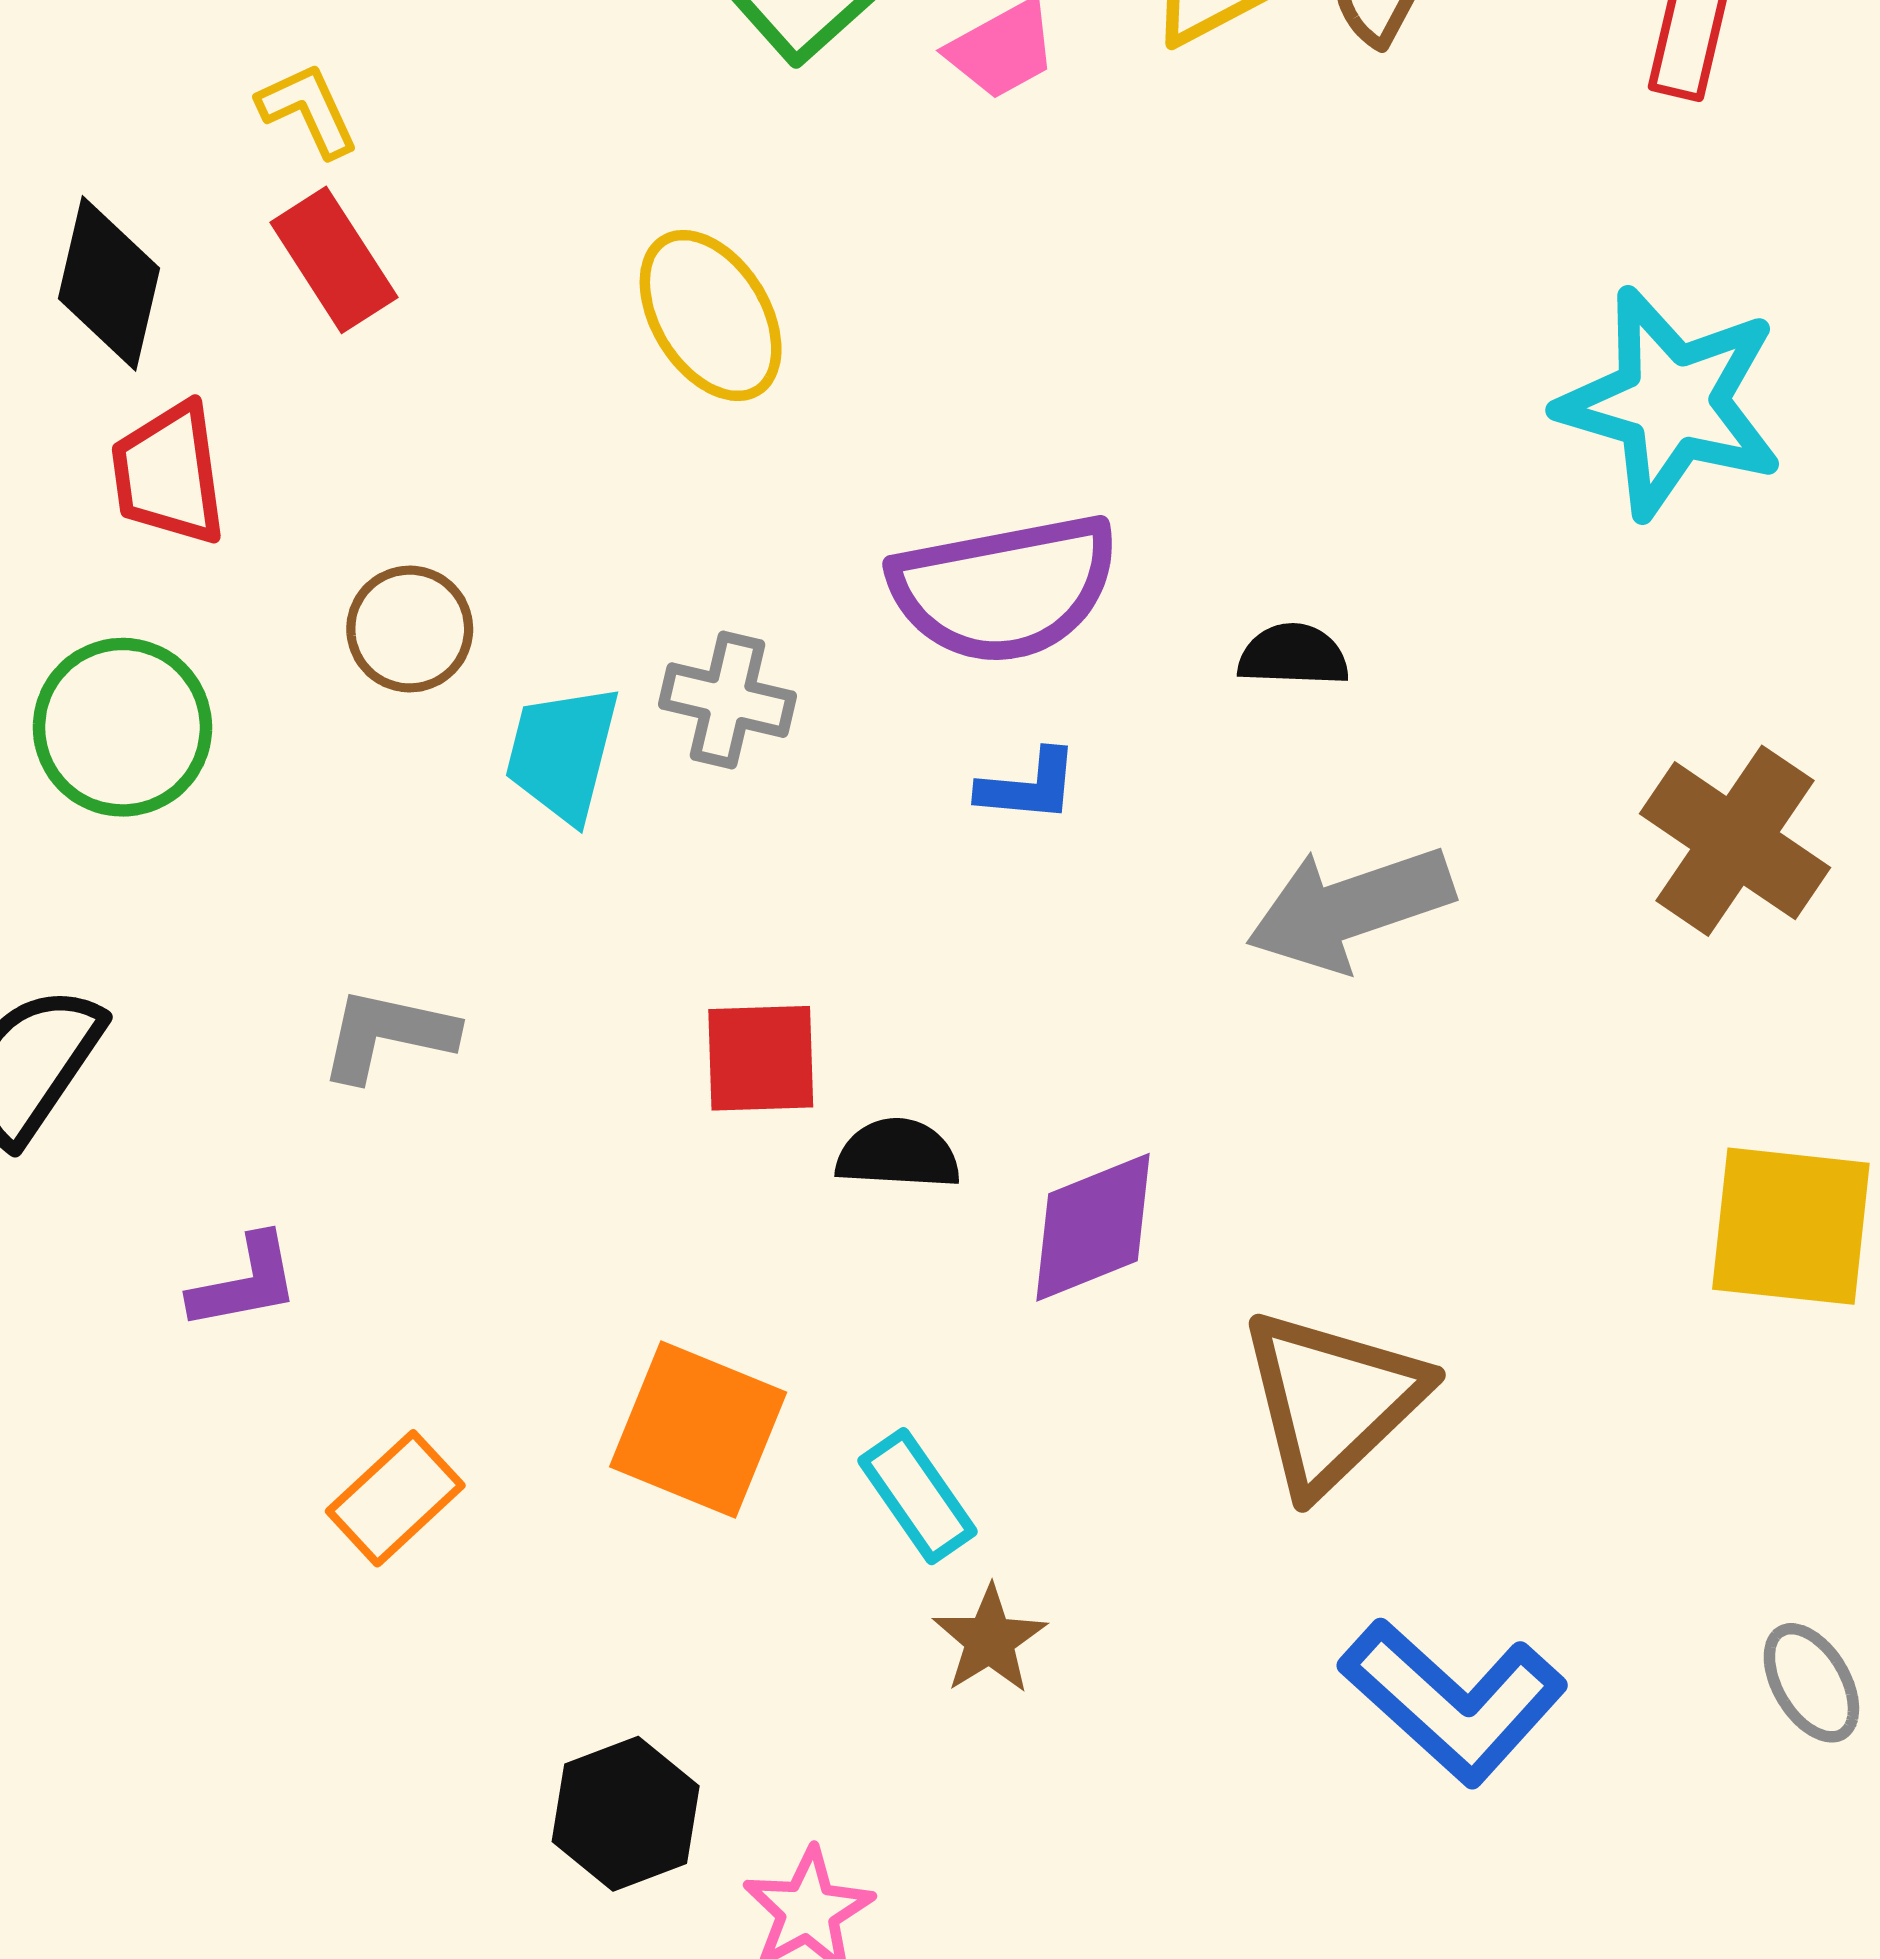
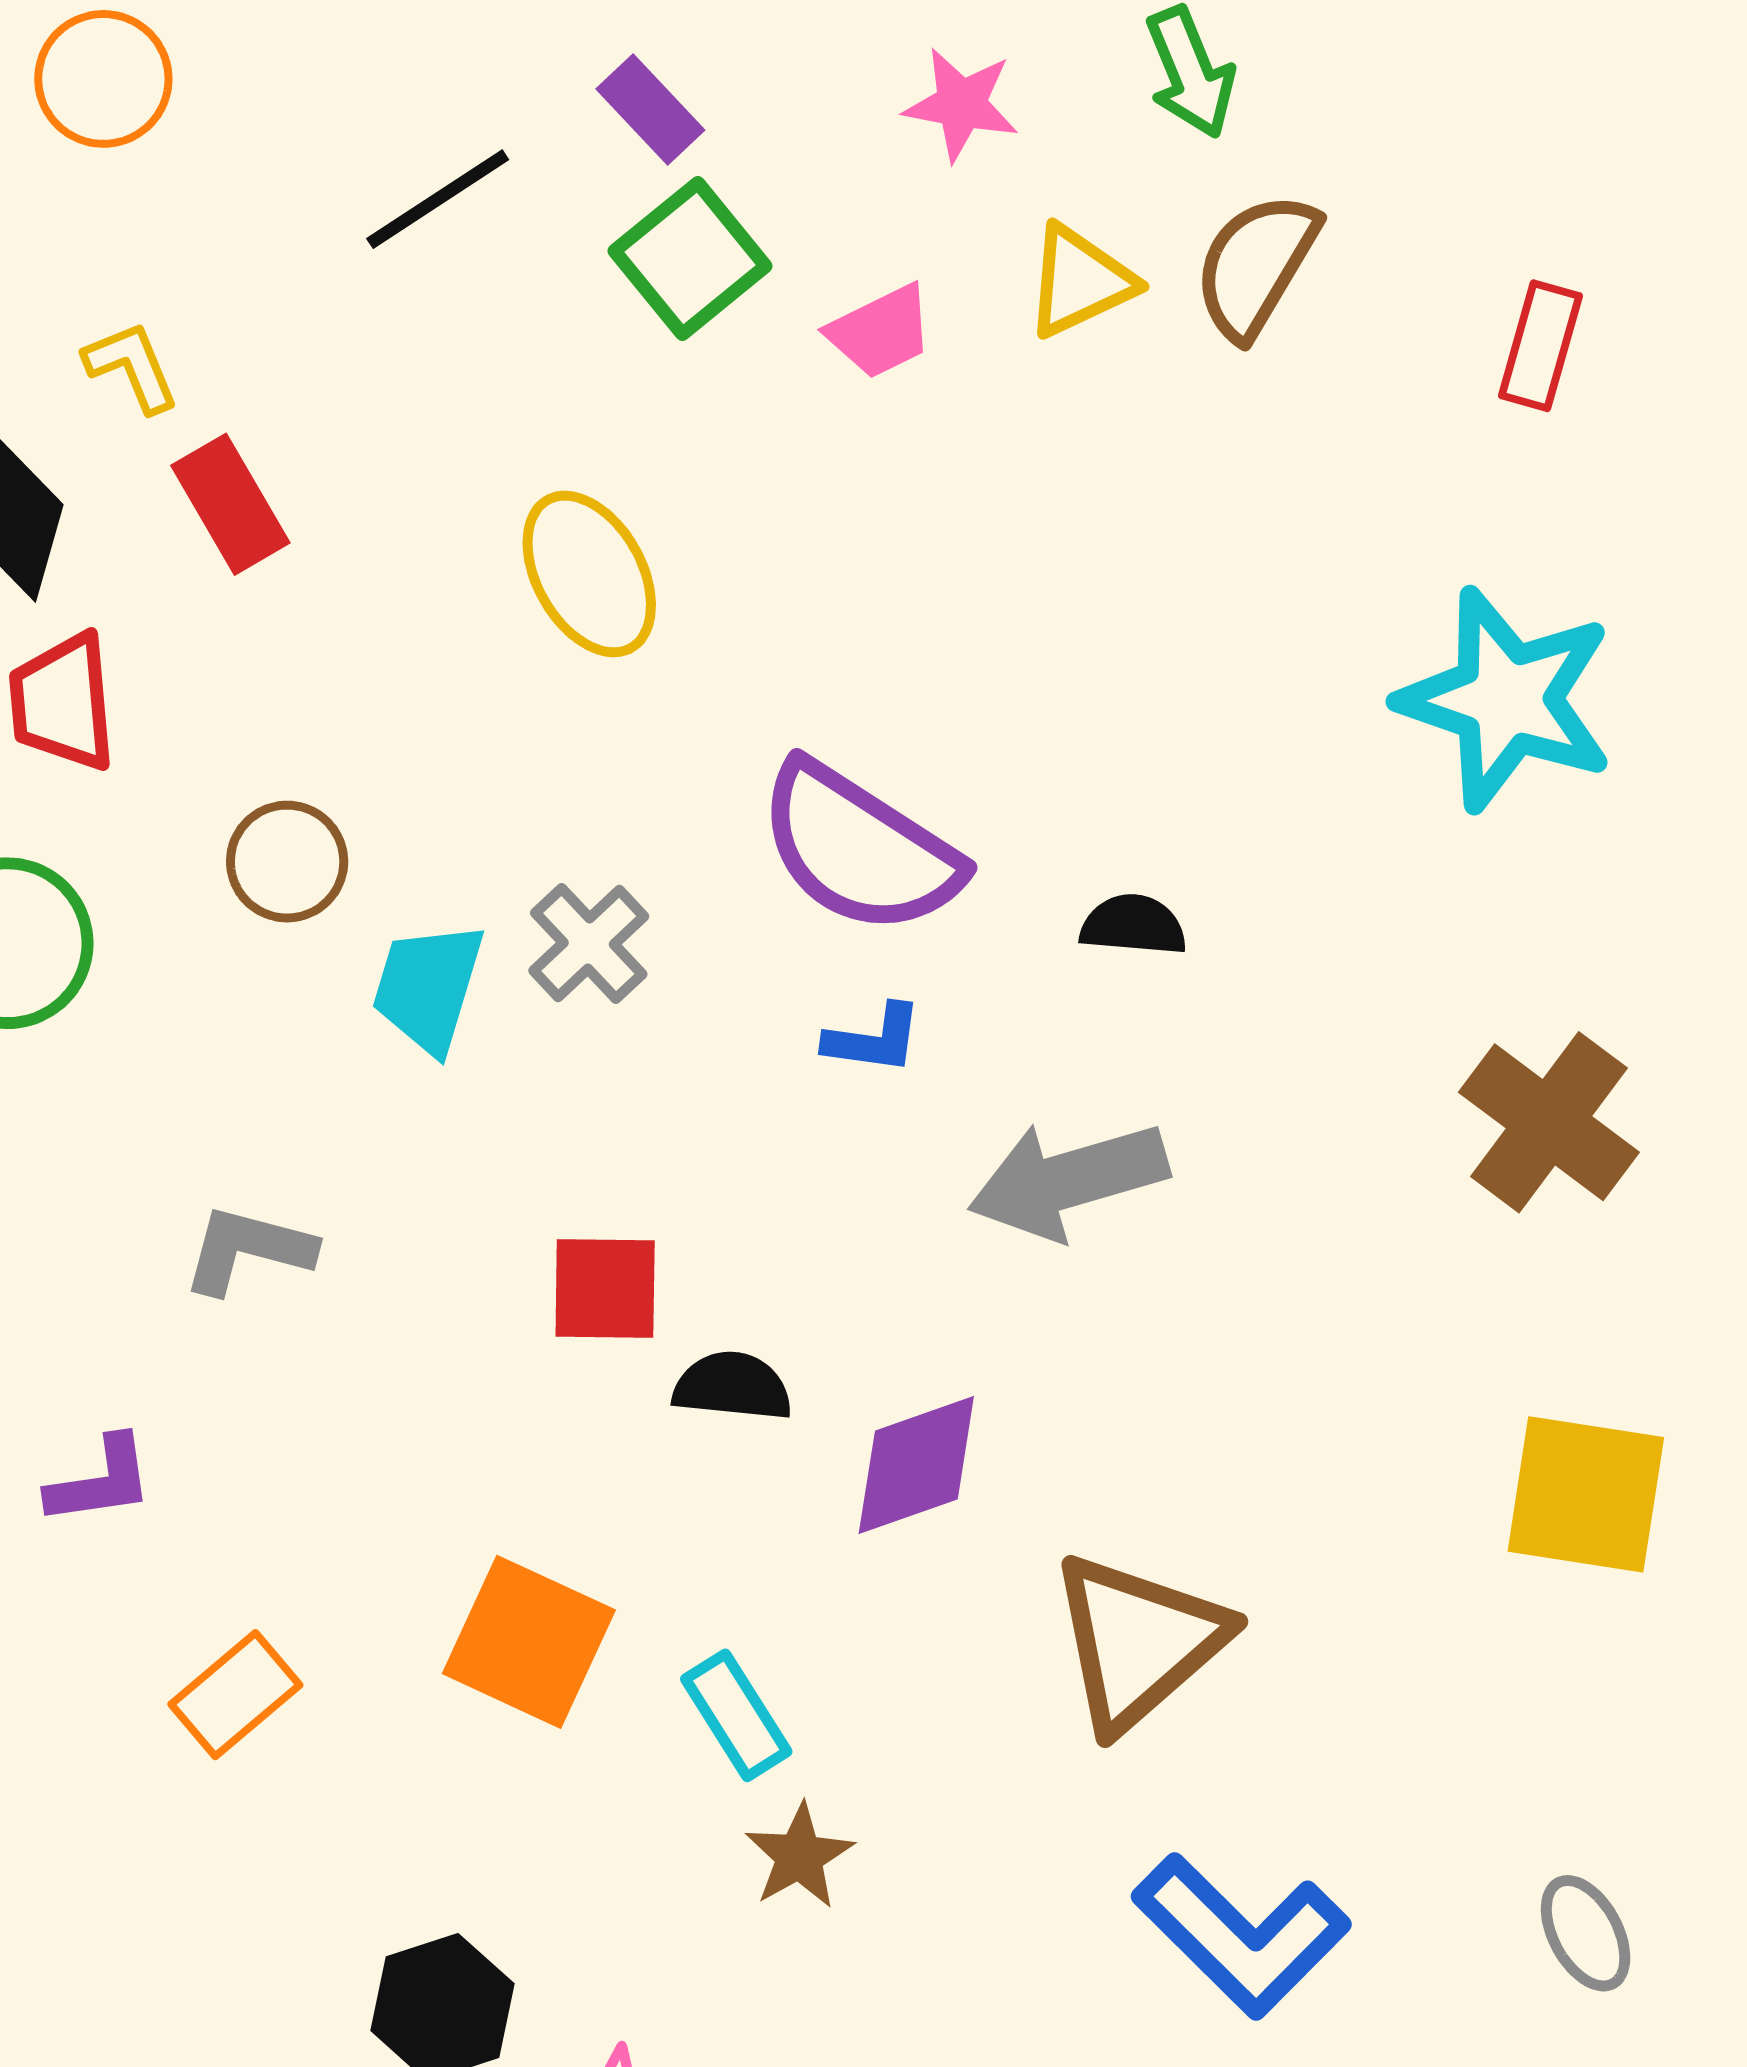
yellow L-shape: (308, 110) -> (132, 367), moved
purple semicircle: (1004, 589) -> (859, 849), turned 41
gray cross: (727, 700) -> (589, 944), turned 31
gray arrow: (1350, 908) -> (1068, 1180), moved

